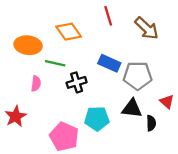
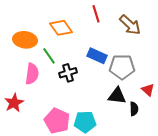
green line: (55, 63) -> (49, 56), turned 42
pink semicircle: (36, 84) -> (32, 74), size x1.5
cyan pentagon: (97, 119) -> (85, 122), moved

